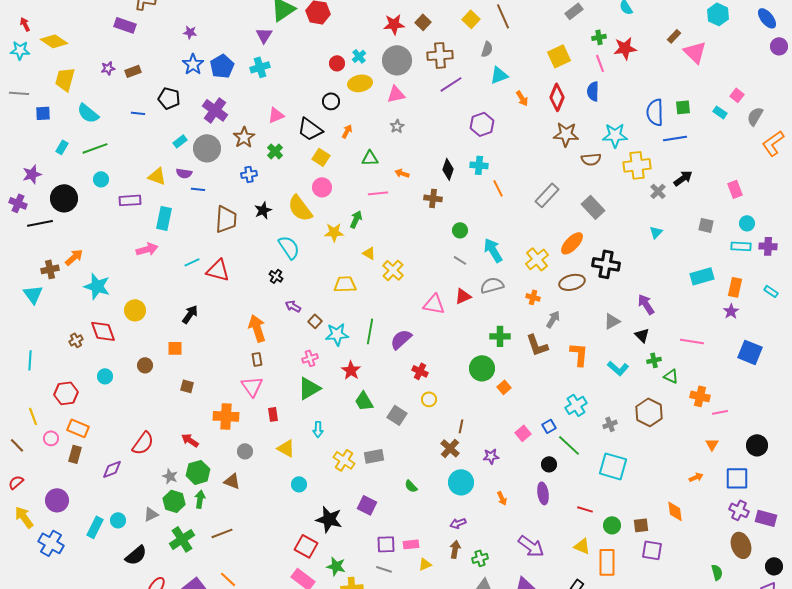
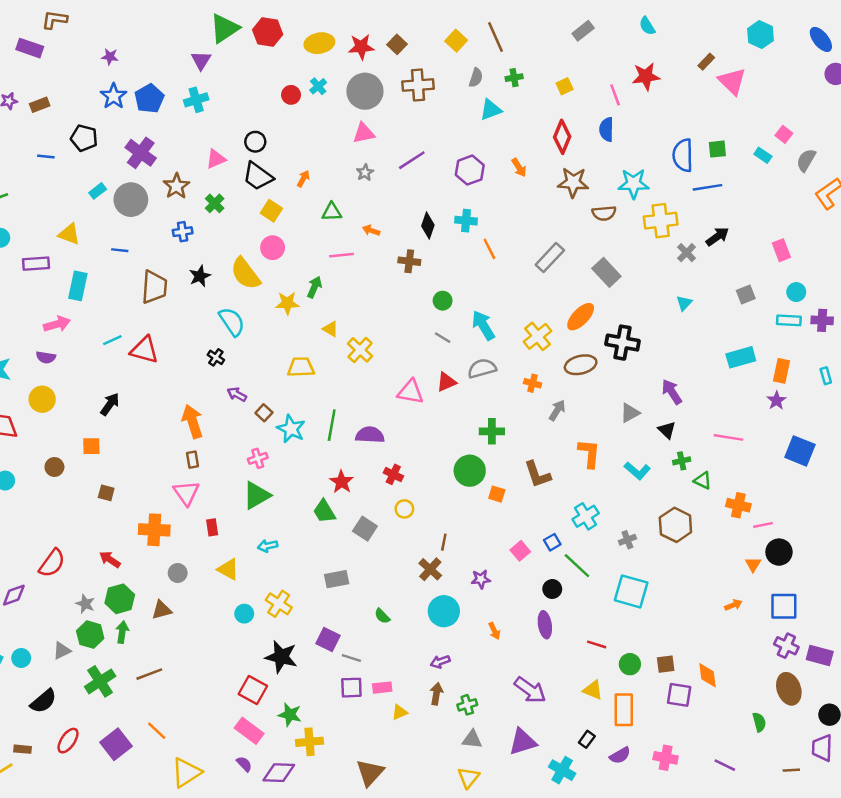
green cross: (599, 37) -> (514, 78), moved
yellow square: (559, 56) -> (565, 86), size x0.6
yellow ellipse: (360, 83) -> (319, 43), moved
purple line: (451, 84) -> (412, 160), moved
orange arrow: (522, 98) -> (519, 168), moved
black circle: (331, 101) -> (255, 142), moved
purple semicircle: (184, 173) -> (46, 357), moved
gray square: (706, 225) -> (746, 294), turned -35
cyan rectangle: (771, 291) -> (826, 376), turned 40
cyan star: (337, 334) -> (291, 429), turned 30
purple semicircle: (401, 339) -> (370, 435), turned 45
brown L-shape: (537, 345) -> (537, 474), moved
red star: (351, 370) -> (342, 482), moved
orange square: (504, 387) -> (497, 494), turned -32
cyan arrow: (318, 429) -> (268, 546), turned 77
black circle: (757, 445) -> (779, 552), moved
yellow cross: (344, 460) -> (279, 604), moved
brown triangle: (232, 481) -> (162, 610), turned -36
orange diamond: (675, 511) -> (708, 675), moved
gray line: (384, 569) -> (351, 658), moved

